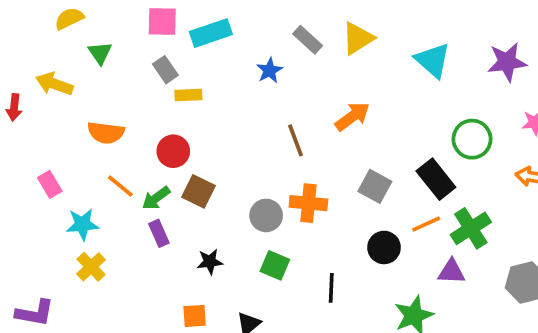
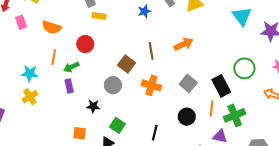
cyan triangle: (433, 60) -> (242, 16), moved
pink rectangle: (50, 184) -> (21, 22), moved
orange line: (120, 186) -> (54, 57), turned 49
brown square: (199, 191) -> (127, 64), moved
gray circle: (266, 215) -> (113, 85), moved
orange line: (426, 224) -> (211, 109), turned -70
green square: (275, 265) -> (117, 125), moved

